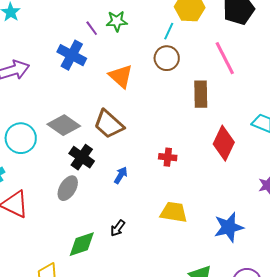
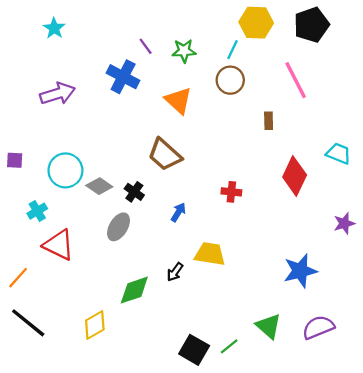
green star: (117, 21) -> (184, 51), moved
brown rectangle: (201, 94) -> (269, 121), size x0.6
gray diamond: (64, 125) -> (99, 186), moved, size x0.7
black cross: (82, 157) -> (134, 192), size x0.7
yellow trapezoid: (174, 212) -> (210, 254), moved

